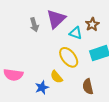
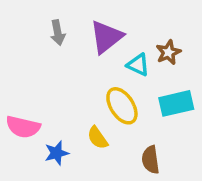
gray arrow: (34, 25) -> (58, 33), moved
blue star: (42, 87) -> (57, 153), moved

